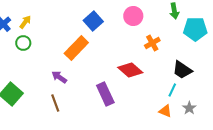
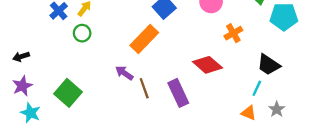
brown line: (55, 103) -> (144, 88), moved

